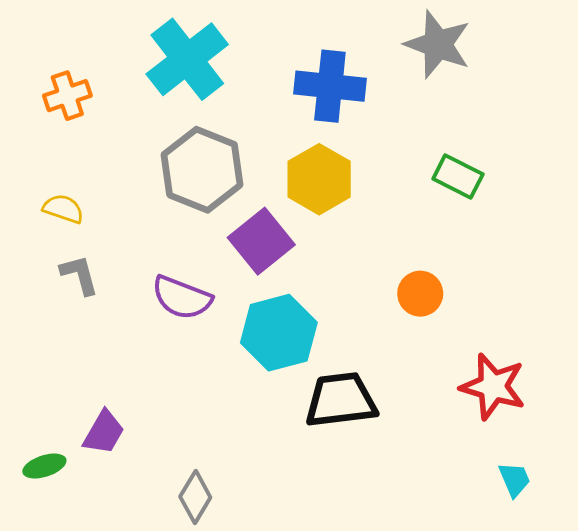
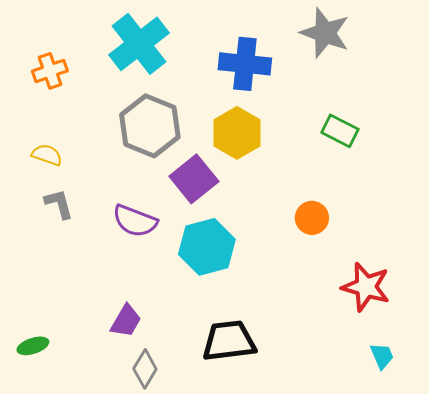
black trapezoid: (341, 400) -> (229, 341), moved
purple trapezoid: (104, 432) -> (126, 321), moved

